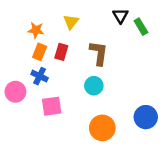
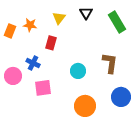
black triangle: (120, 16) -> (86, 13), moved
green rectangle: (141, 27) -> (117, 22), size x1.5
orange rectangle: (40, 52) -> (10, 31), moved
brown L-shape: (99, 53) -> (110, 63), moved

